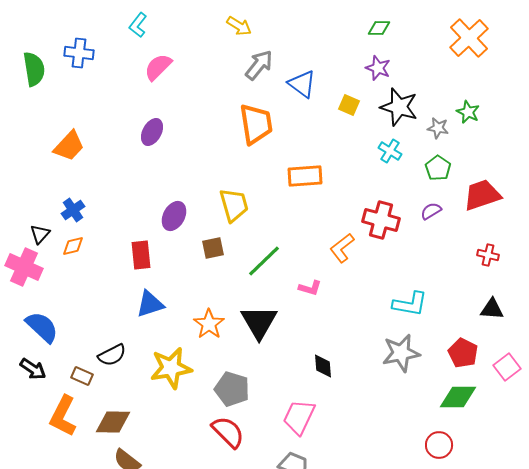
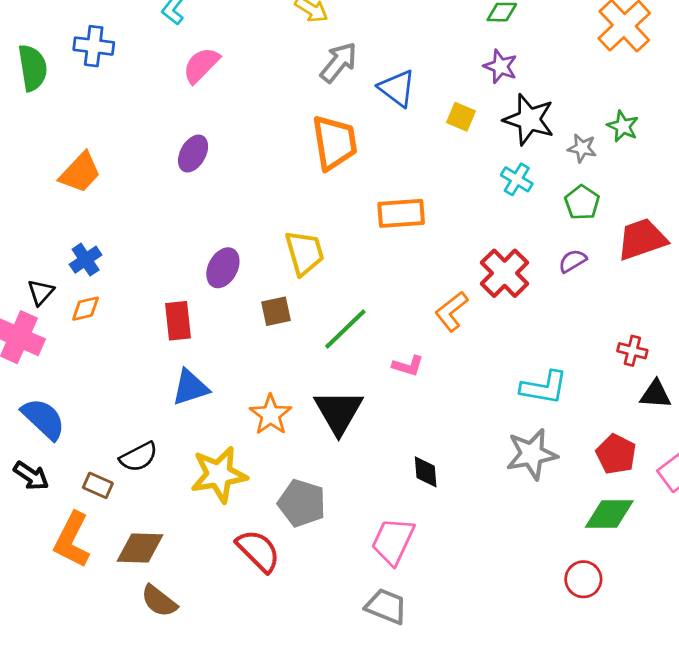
red cross: (381, 220) -> (505, 273), turned 30
red cross: (488, 255) -> (632, 351), moved
red semicircle: (228, 432) -> (258, 551), moved

